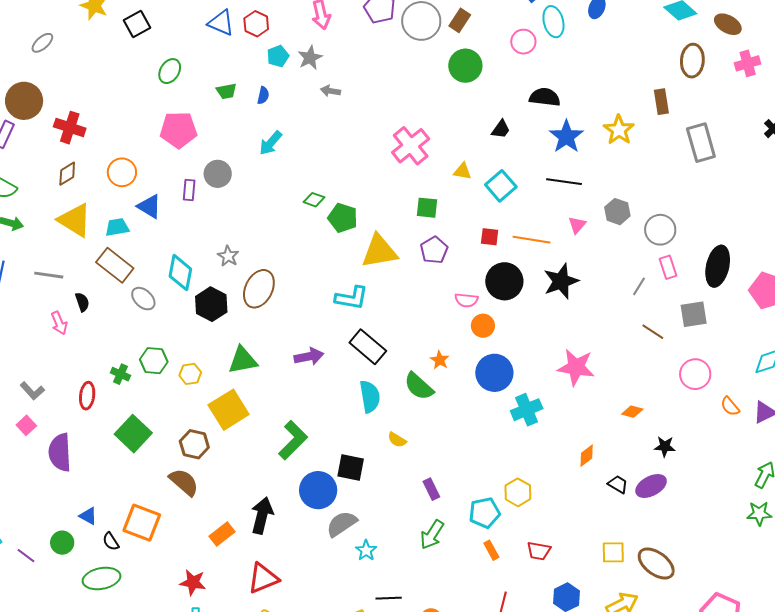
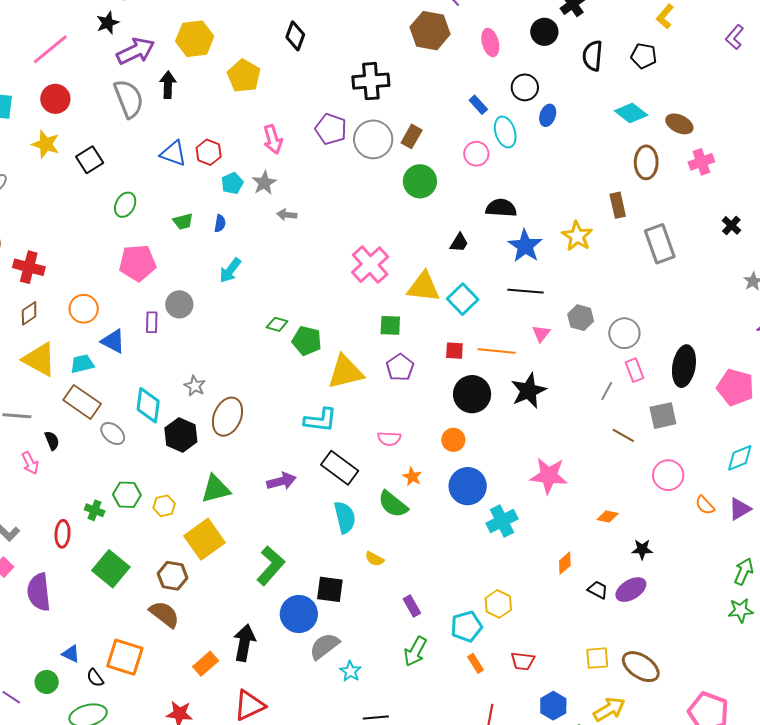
yellow triangle: (462, 171) -> (423, 287), size x1.8
pink semicircle: (466, 300) -> (389, 439), moved

